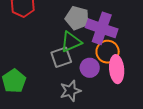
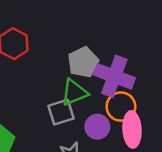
gray pentagon: (77, 18) -> (83, 62), turned 30

